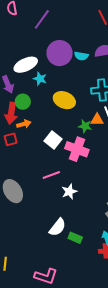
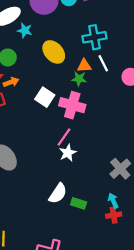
yellow ellipse: (64, 100) -> (54, 52), turned 30
orange triangle: (97, 120) -> (84, 66), moved
pink line: (51, 175) -> (64, 137), moved, turned -30

